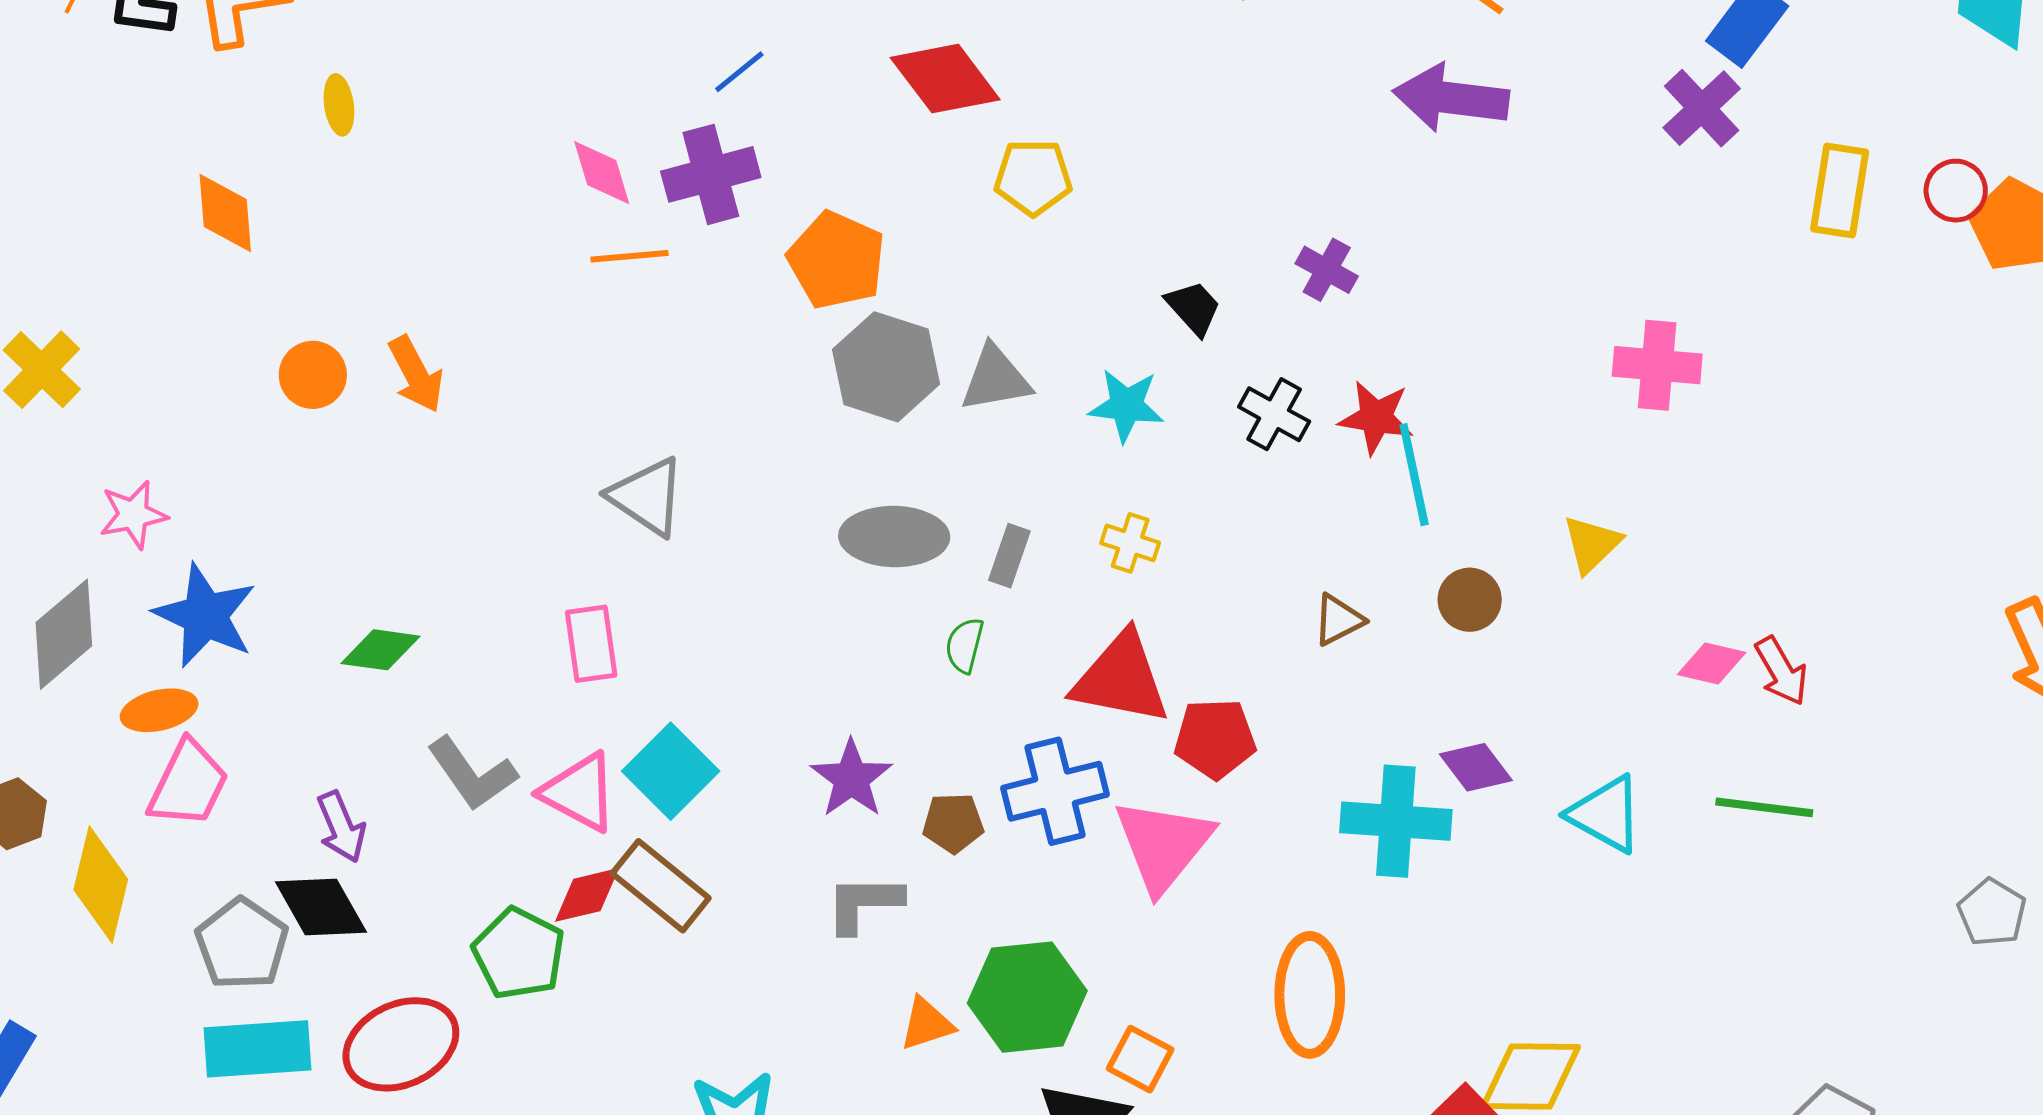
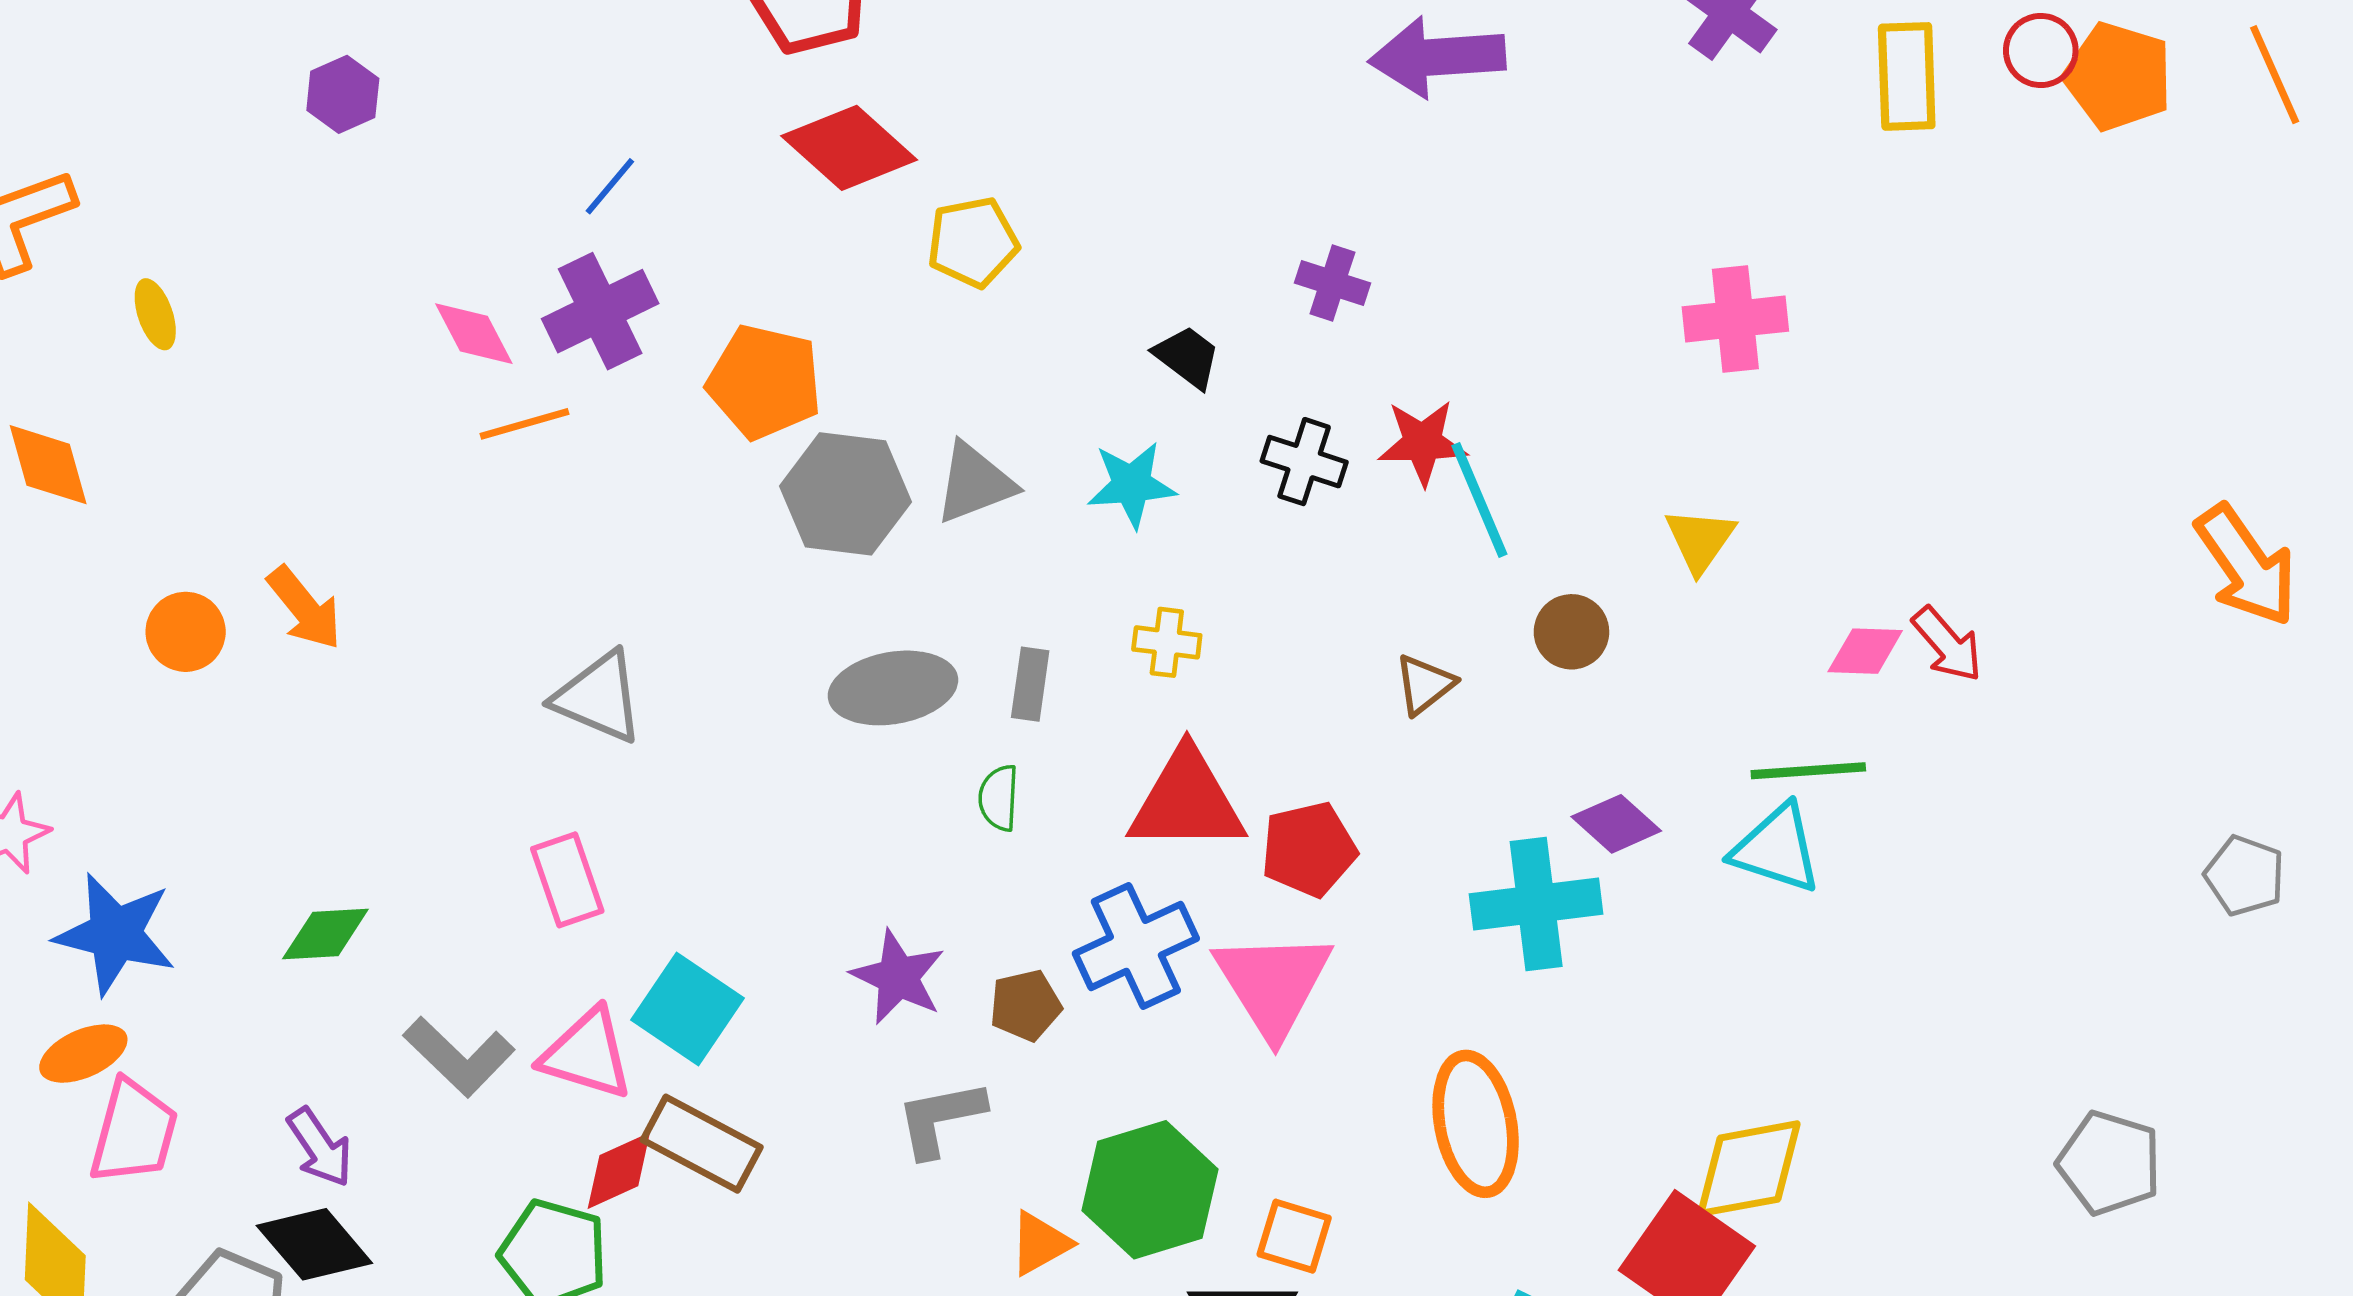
green line: (1764, 807) -> (1808, 771), moved

